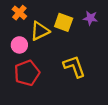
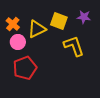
orange cross: (19, 13) -> (13, 24), moved
yellow L-shape: (74, 66) -> (74, 46), moved

